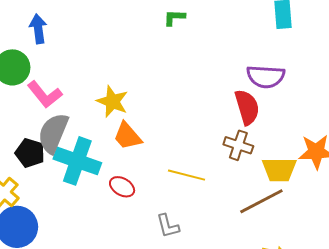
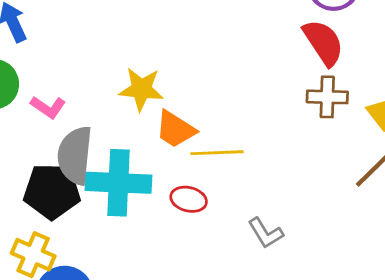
pink L-shape: (45, 94) -> (48, 107), size x0.7
black pentagon: (30, 153) -> (52, 191), size x1.4
yellow line: (186, 175) -> (217, 153), moved

